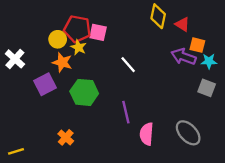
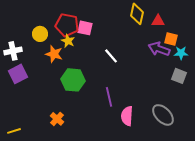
red triangle: (182, 24) -> (158, 21), turned -32
yellow circle: (58, 39) -> (40, 34), moved
white cross: (15, 59) -> (13, 51), turned 36
purple square: (45, 84) -> (18, 74), moved

